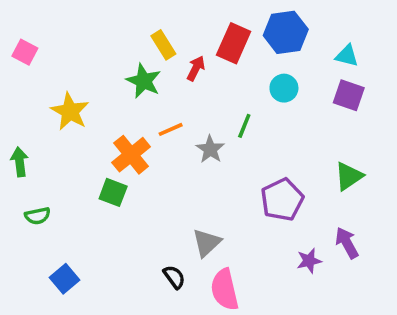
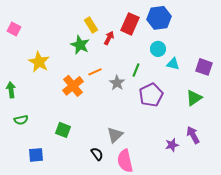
cyan triangle: (347, 56) -> (173, 64), moved
purple square: (349, 95) -> (204, 67), moved
green square: (113, 192) -> (63, 130), moved
purple pentagon: (282, 200) -> (151, 95), moved
blue square: (65, 279) -> (36, 155), turned 35

